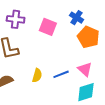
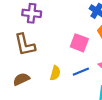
pink square: (48, 27) -> (79, 43), moved

